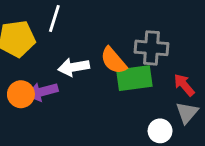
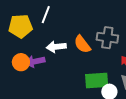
green rectangle: (134, 78) -> (97, 81), moved

